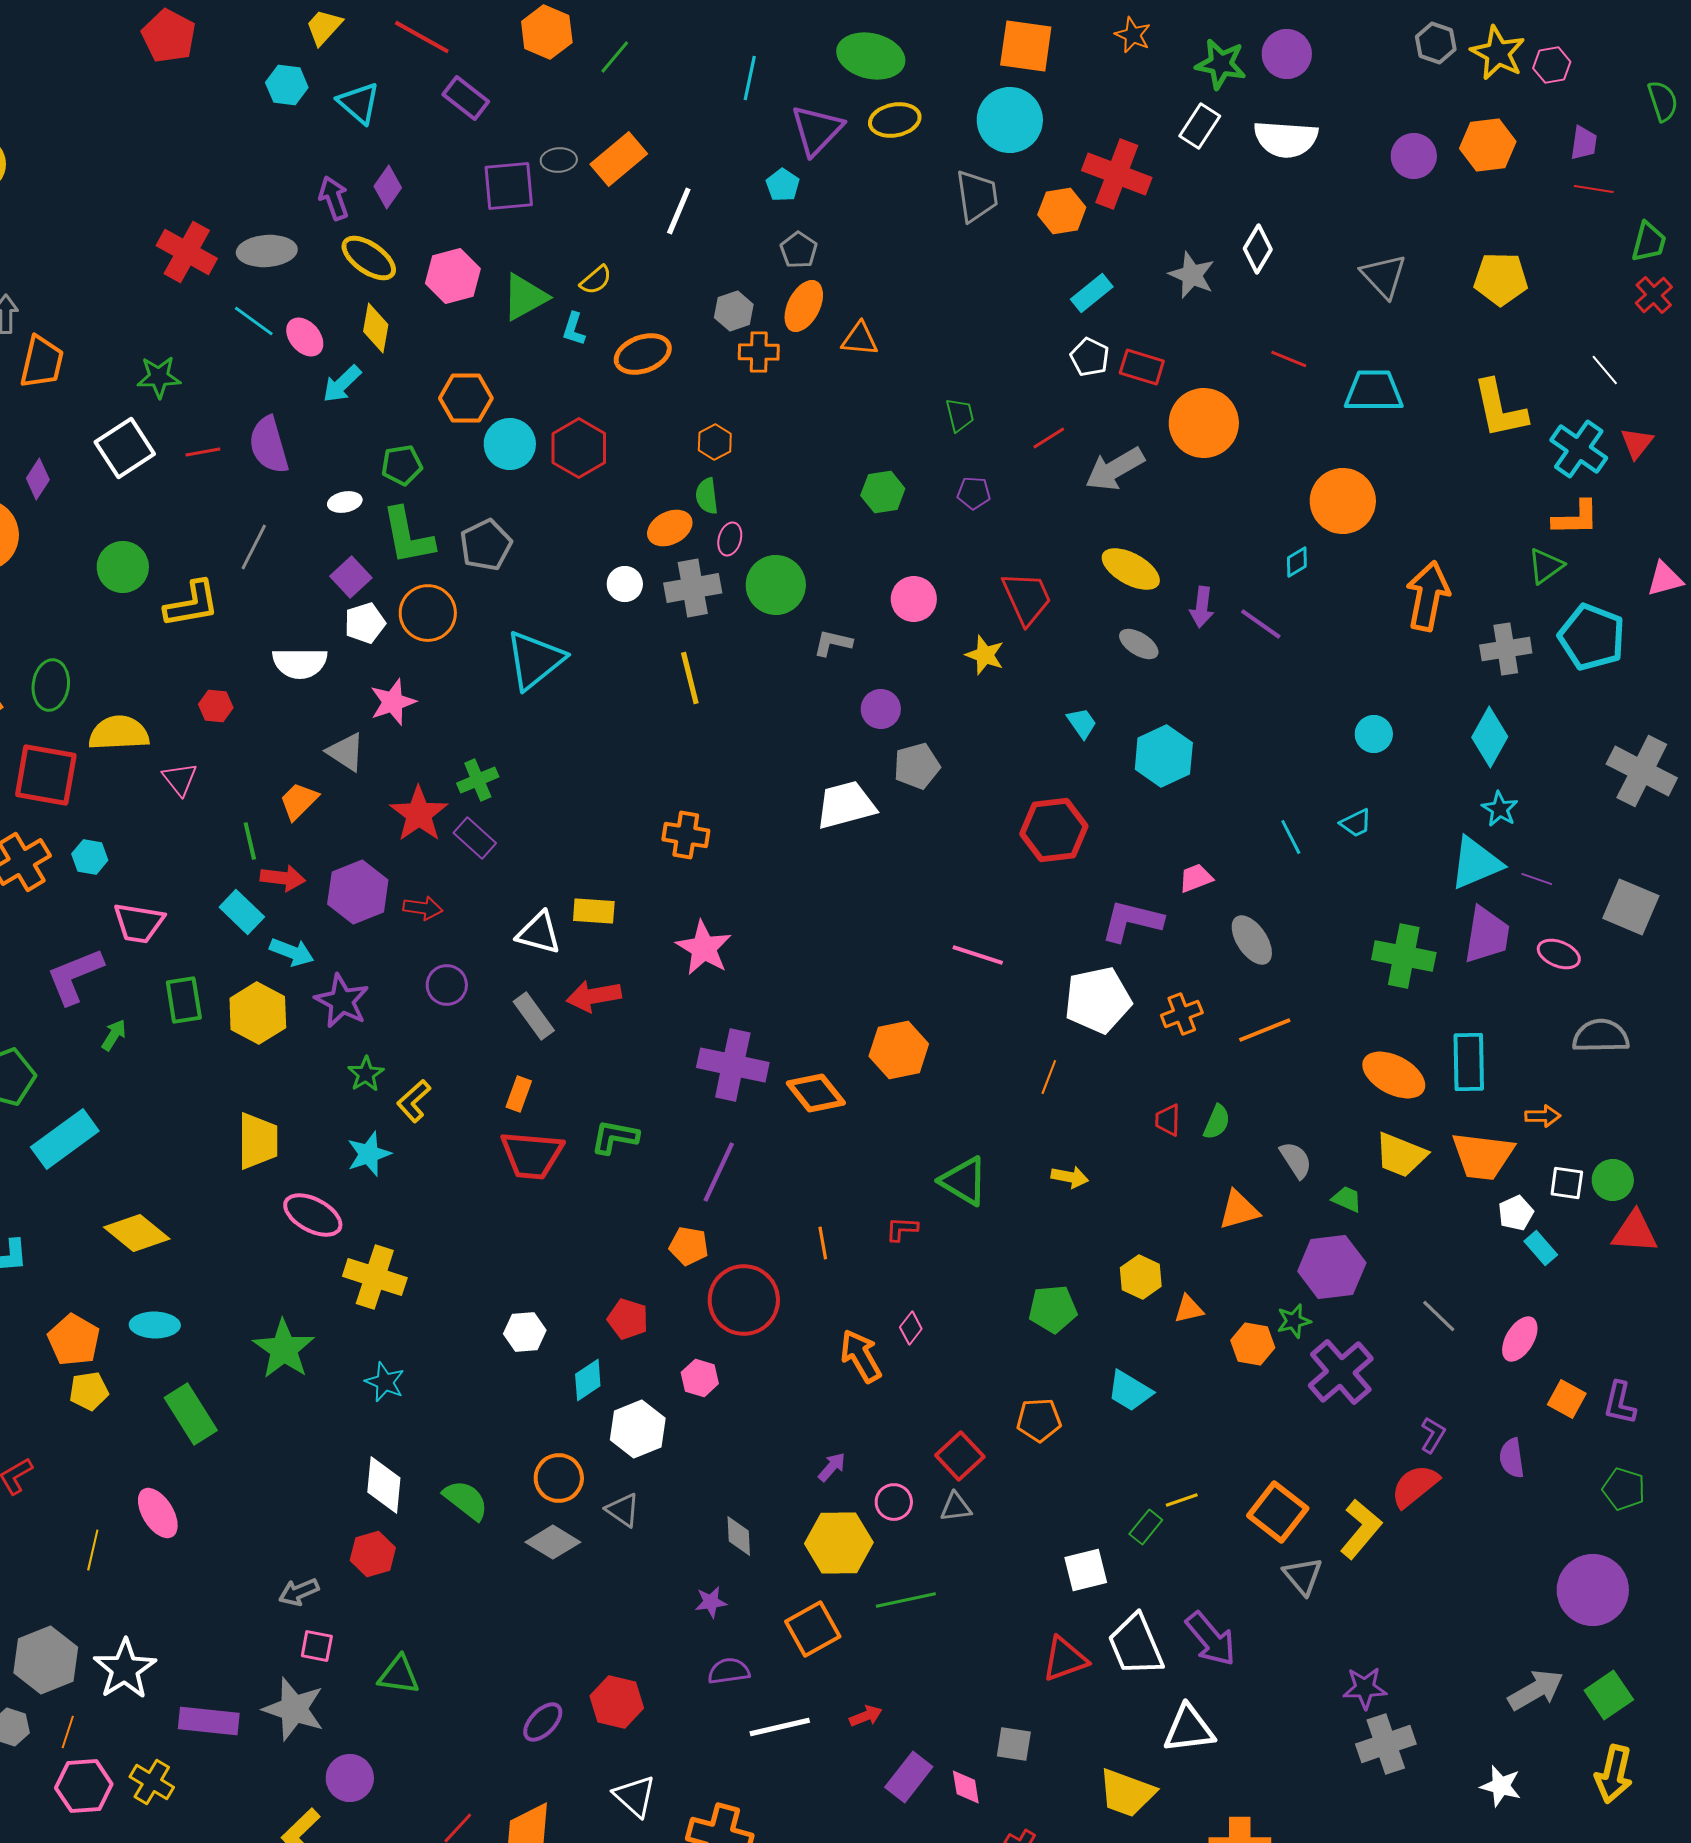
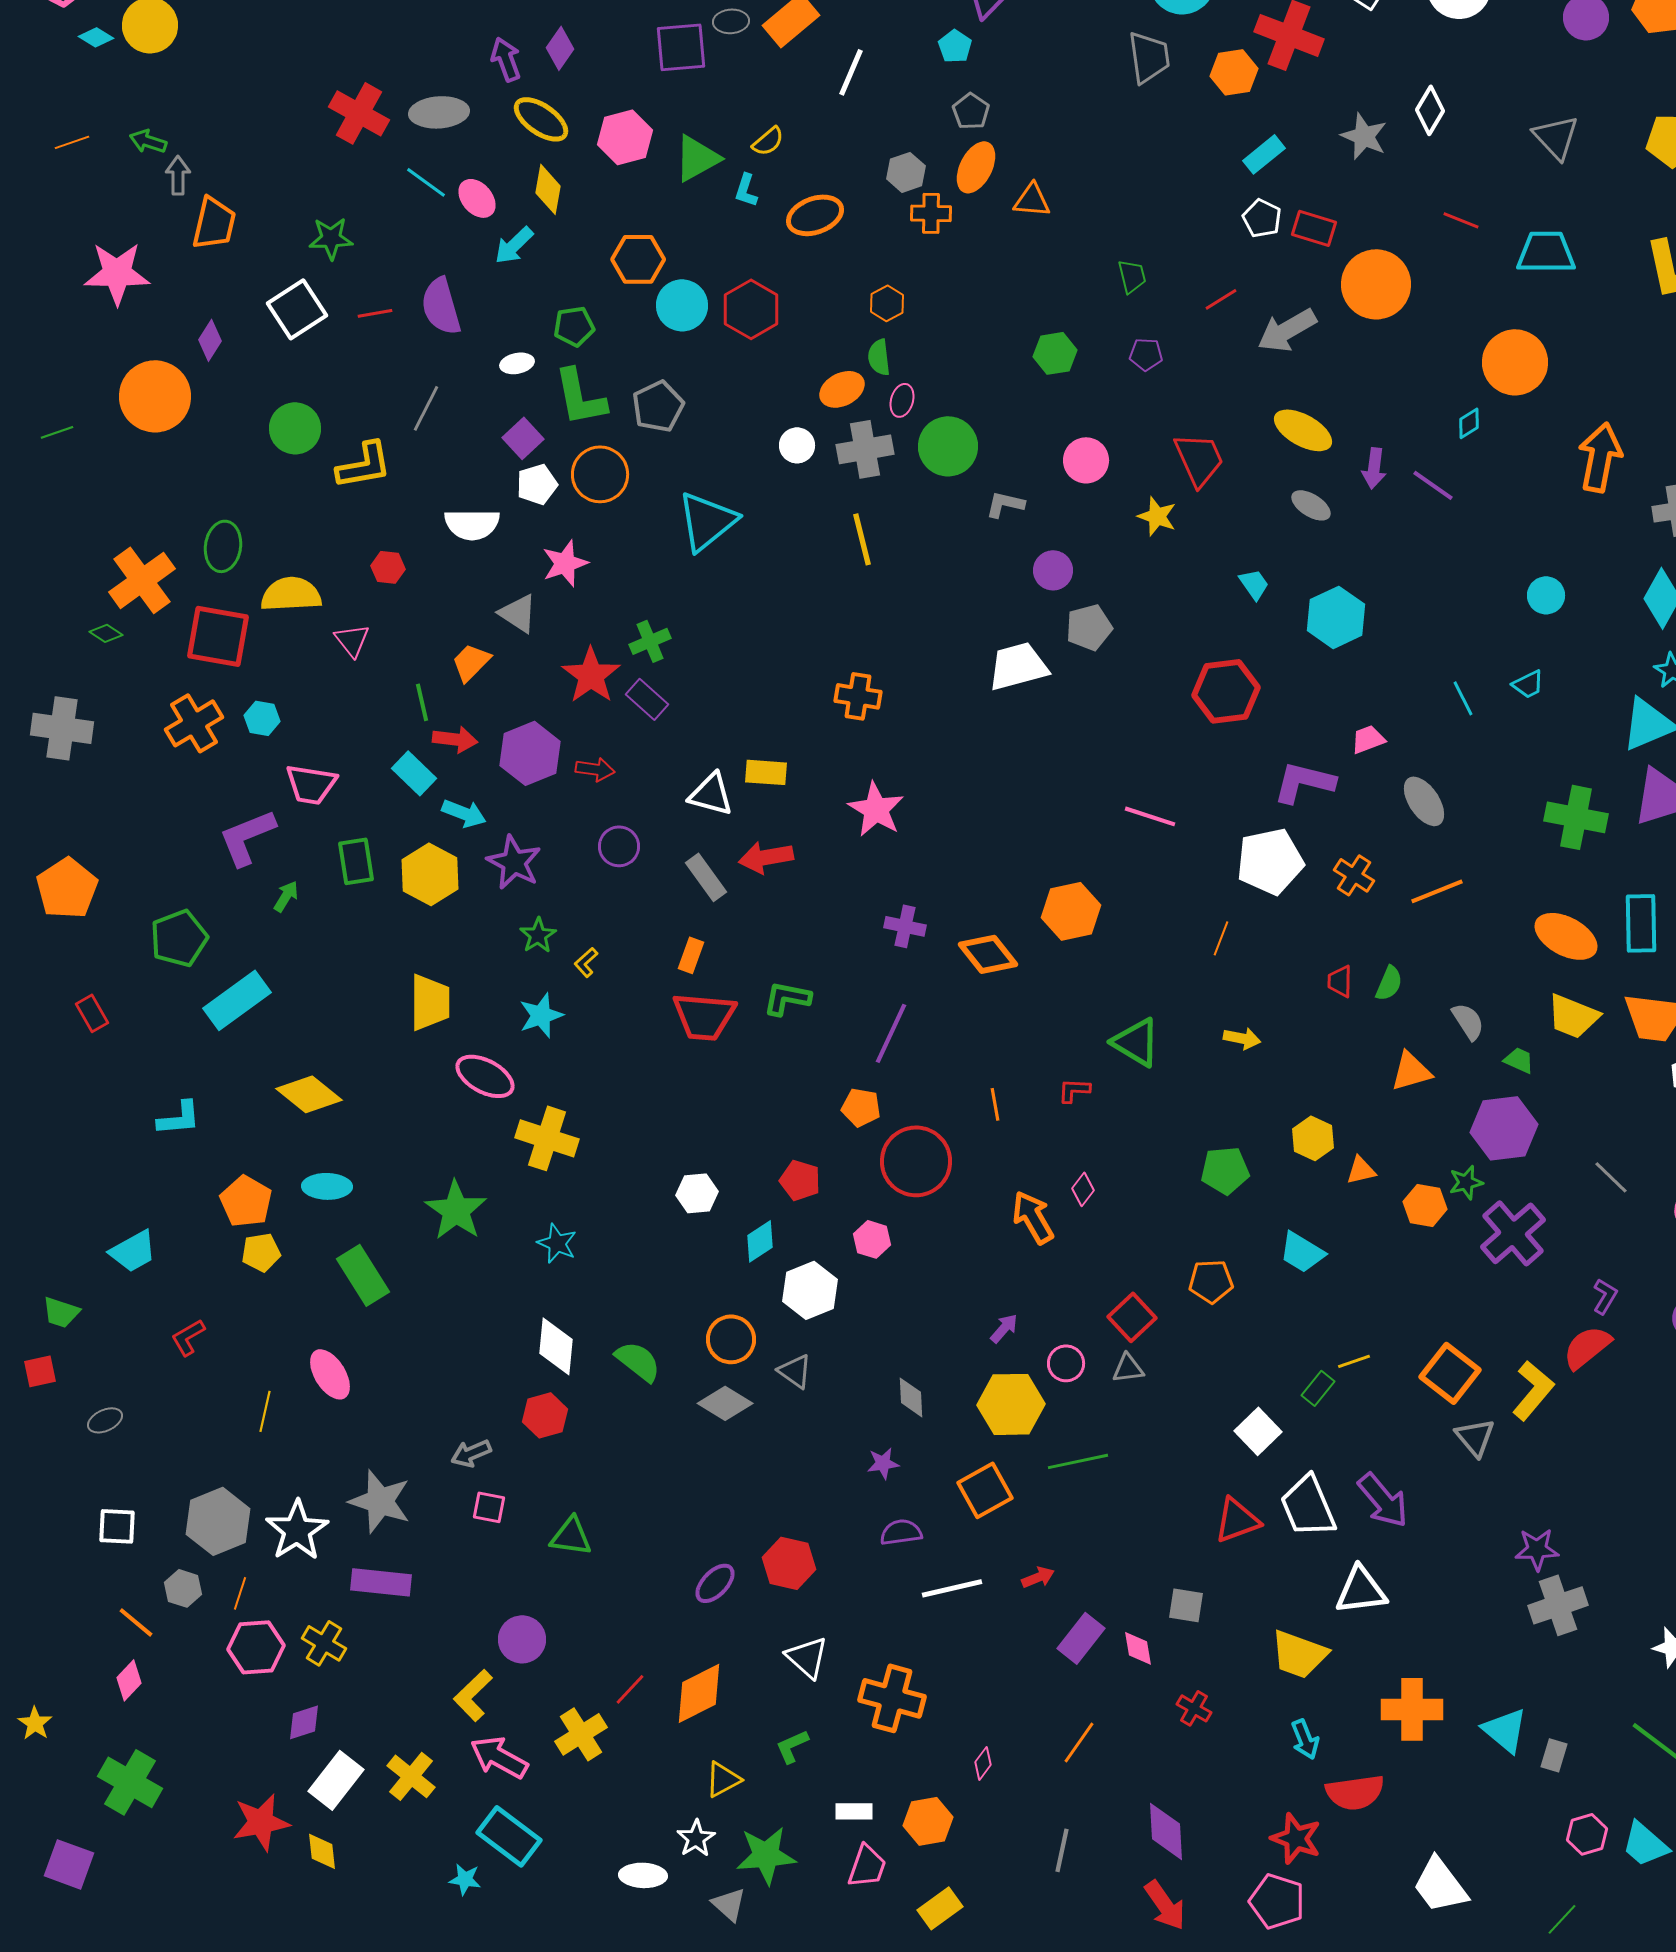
orange cross: (1182, 1014) -> (1354, 875), turned -36
purple cross: (733, 1065) -> (905, 926), size x0.6
yellow L-shape: (414, 1101) -> (586, 962), size x0.7
white square: (1086, 1570) -> (1258, 1431), turned -30
gray star: (294, 1709) -> (380, 1501), moved

